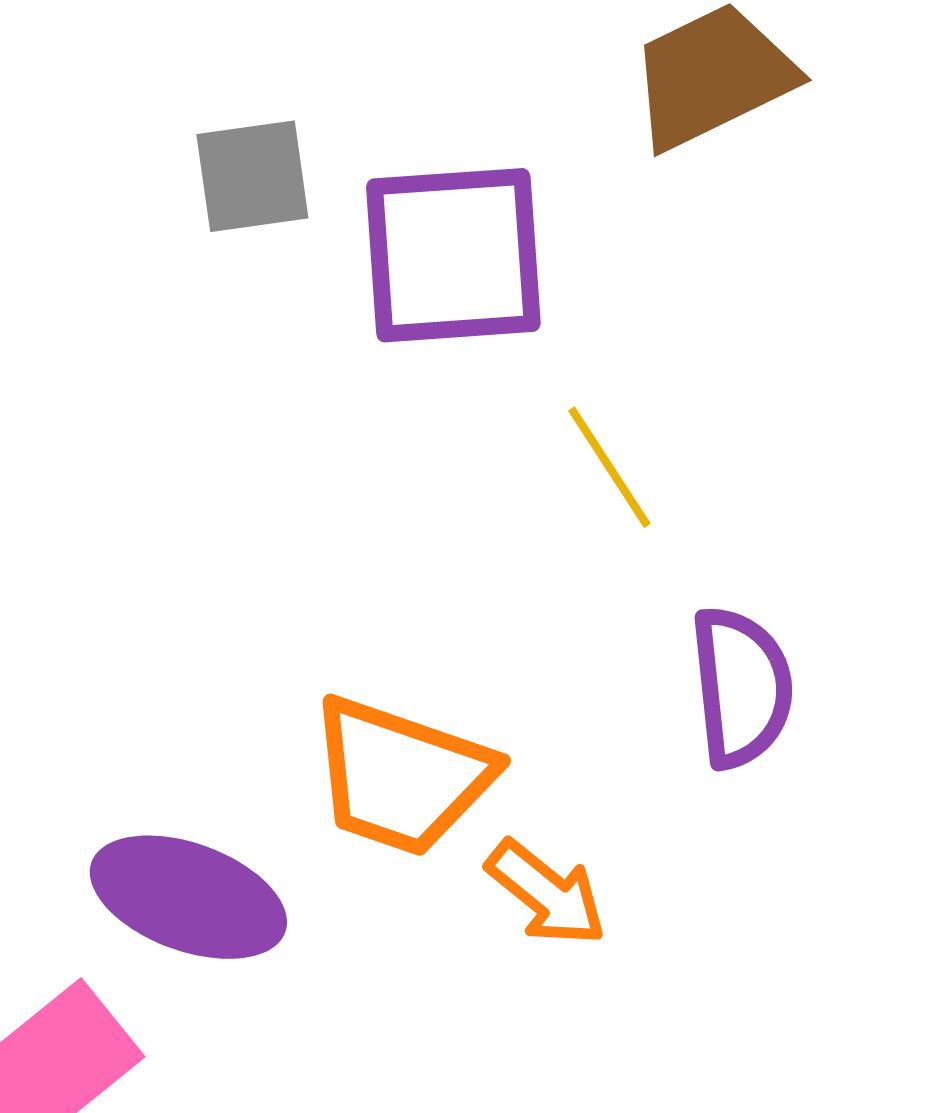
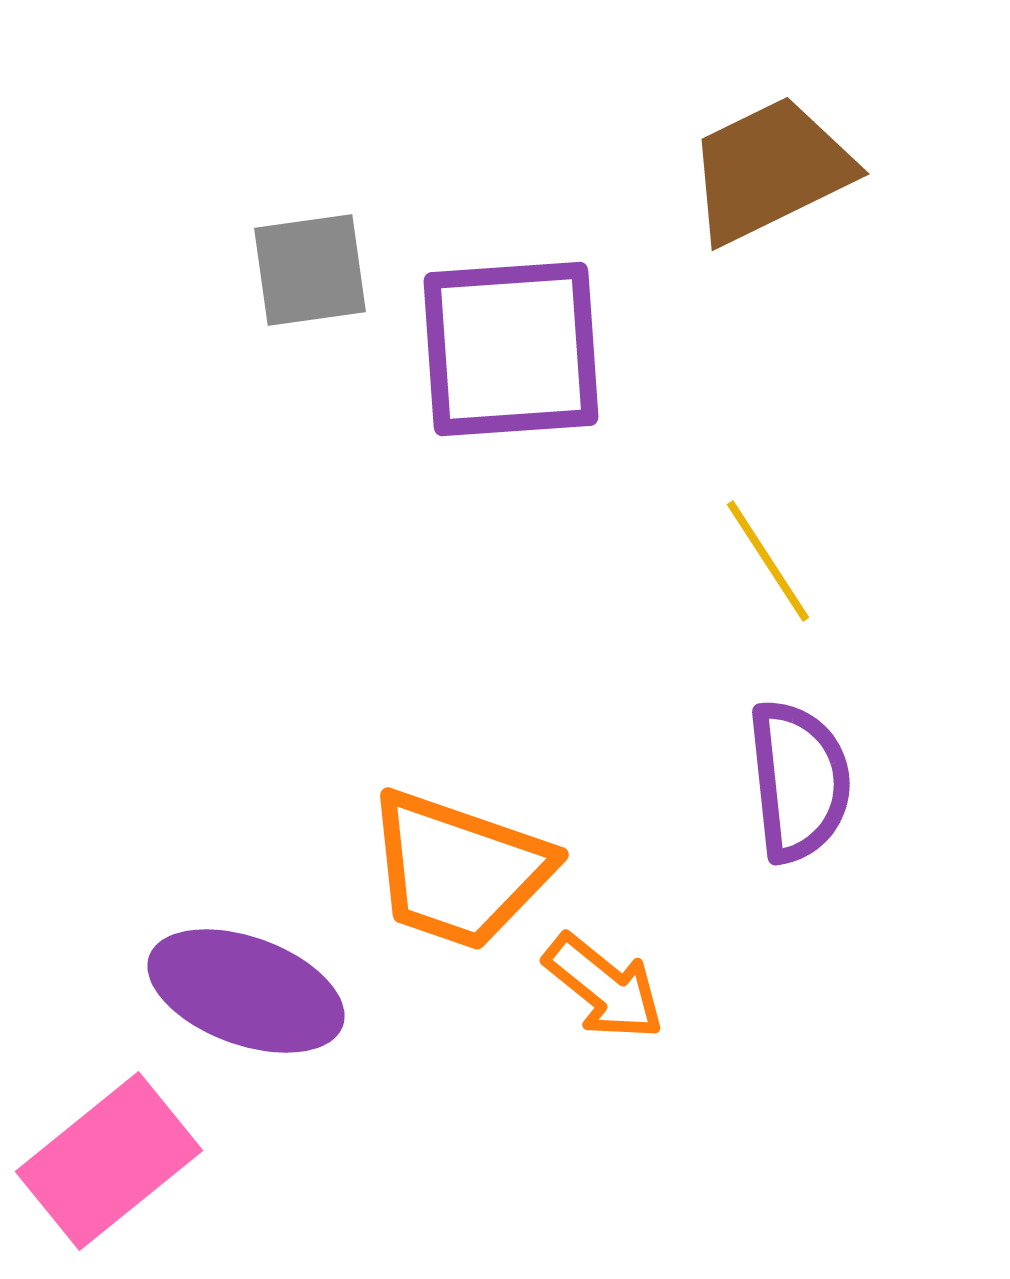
yellow line: (609, 467) -> (768, 561), moved

